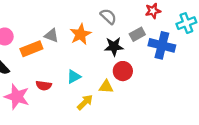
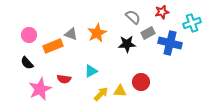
gray semicircle: (108, 16) -> (133, 17), moved
red circle: (123, 71) -> (141, 82), moved
yellow triangle: (106, 87) -> (120, 91), moved
pink star: (17, 97) -> (40, 89), turned 30

